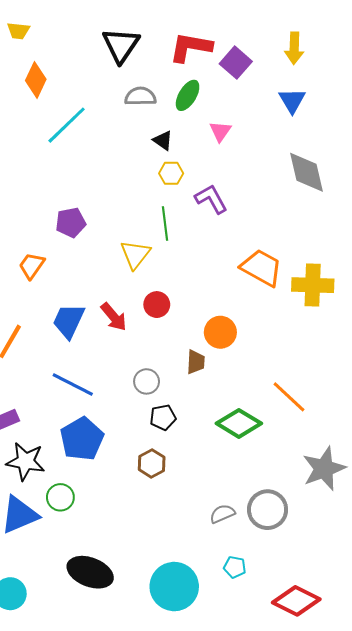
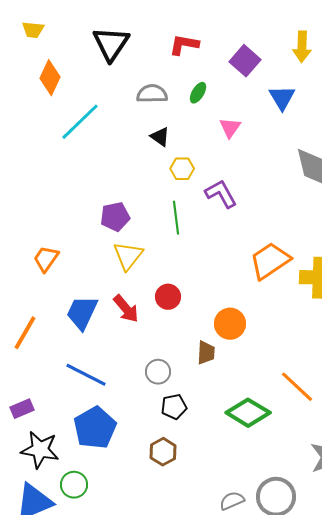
black triangle: (121, 45) -> (111, 44), moved
red L-shape: (191, 47) -> (184, 45), moved, size x0.7
green ellipse: (188, 95) -> (198, 93), size x0.7
blue triangle: (292, 100) -> (282, 98), moved
black triangle: (163, 140) -> (160, 137), moved
purple pentagon: (71, 223) -> (115, 217), moved
yellow triangle: (135, 254) -> (128, 256), moved
orange trapezoid: (261, 268) -> (270, 261), turned -63

